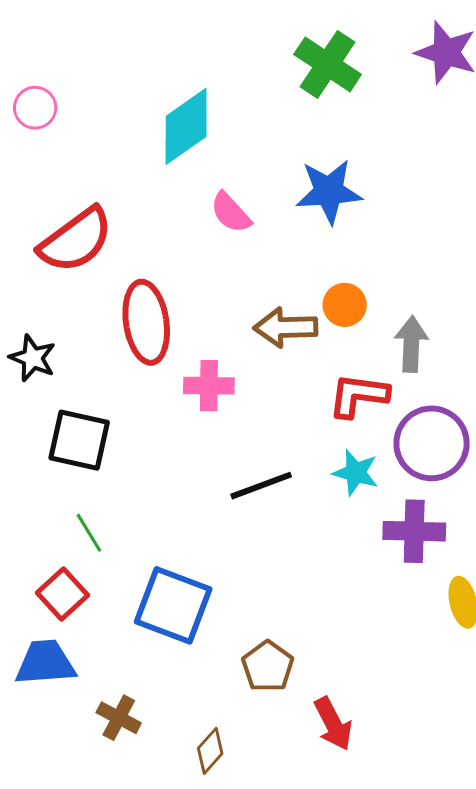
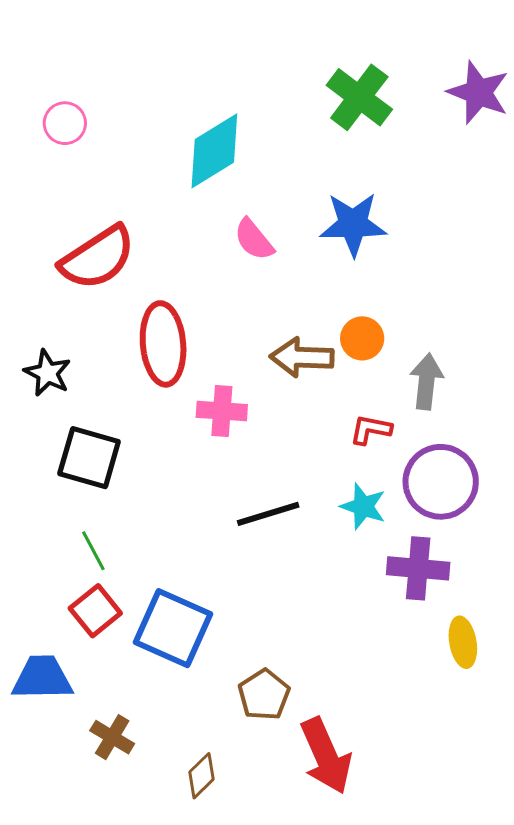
red L-shape: (358, 395) -> (371, 430), size x0.7
red square: (62, 594) -> (95, 611), moved
red arrow: (333, 724) -> (326, 756), size x1.4

